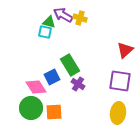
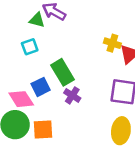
yellow cross: (80, 18) -> (112, 43), moved
cyan square: (45, 32) -> (30, 47), moved, turned -32

